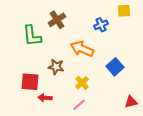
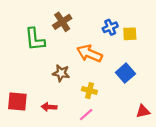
yellow square: (124, 11) -> (130, 34), moved
red square: (30, 82) -> (17, 101), moved
yellow cross: (82, 83) -> (89, 91), turned -32

